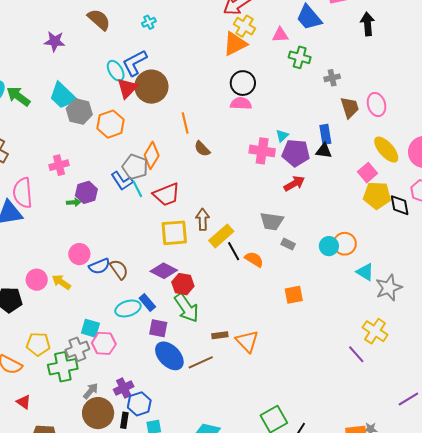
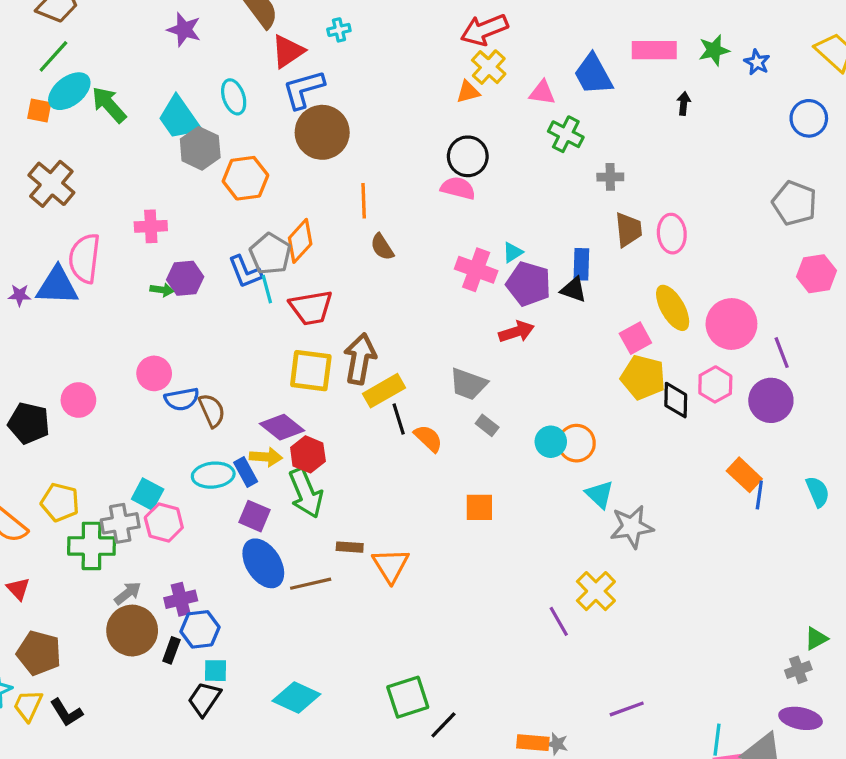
black arrow: (368, 24) -> (684, 103), size x0.6
orange triangle: (235, 44) -> (468, 92), size x0.6
cyan ellipse: (116, 71) -> (234, 97), moved
red triangle: (127, 88) -> (288, 51), moved
brown arrow: (203, 219) -> (360, 359), size x1.4
yellow arrow: (61, 282) -> (266, 457), moved, turned 138

